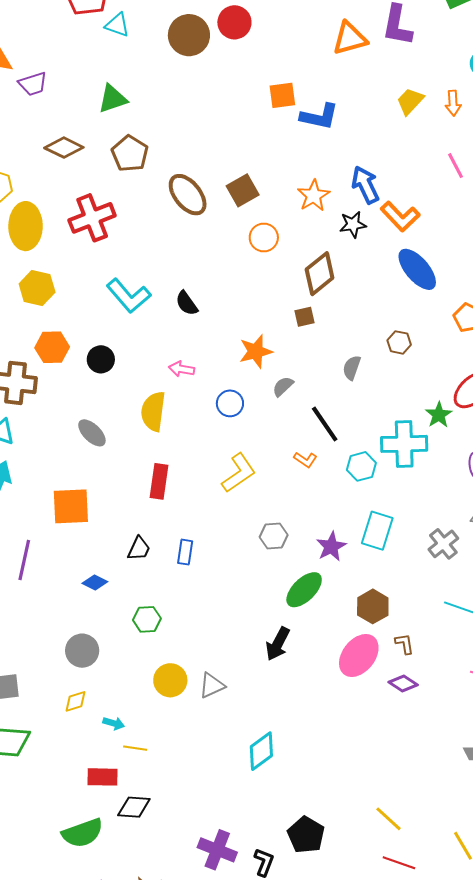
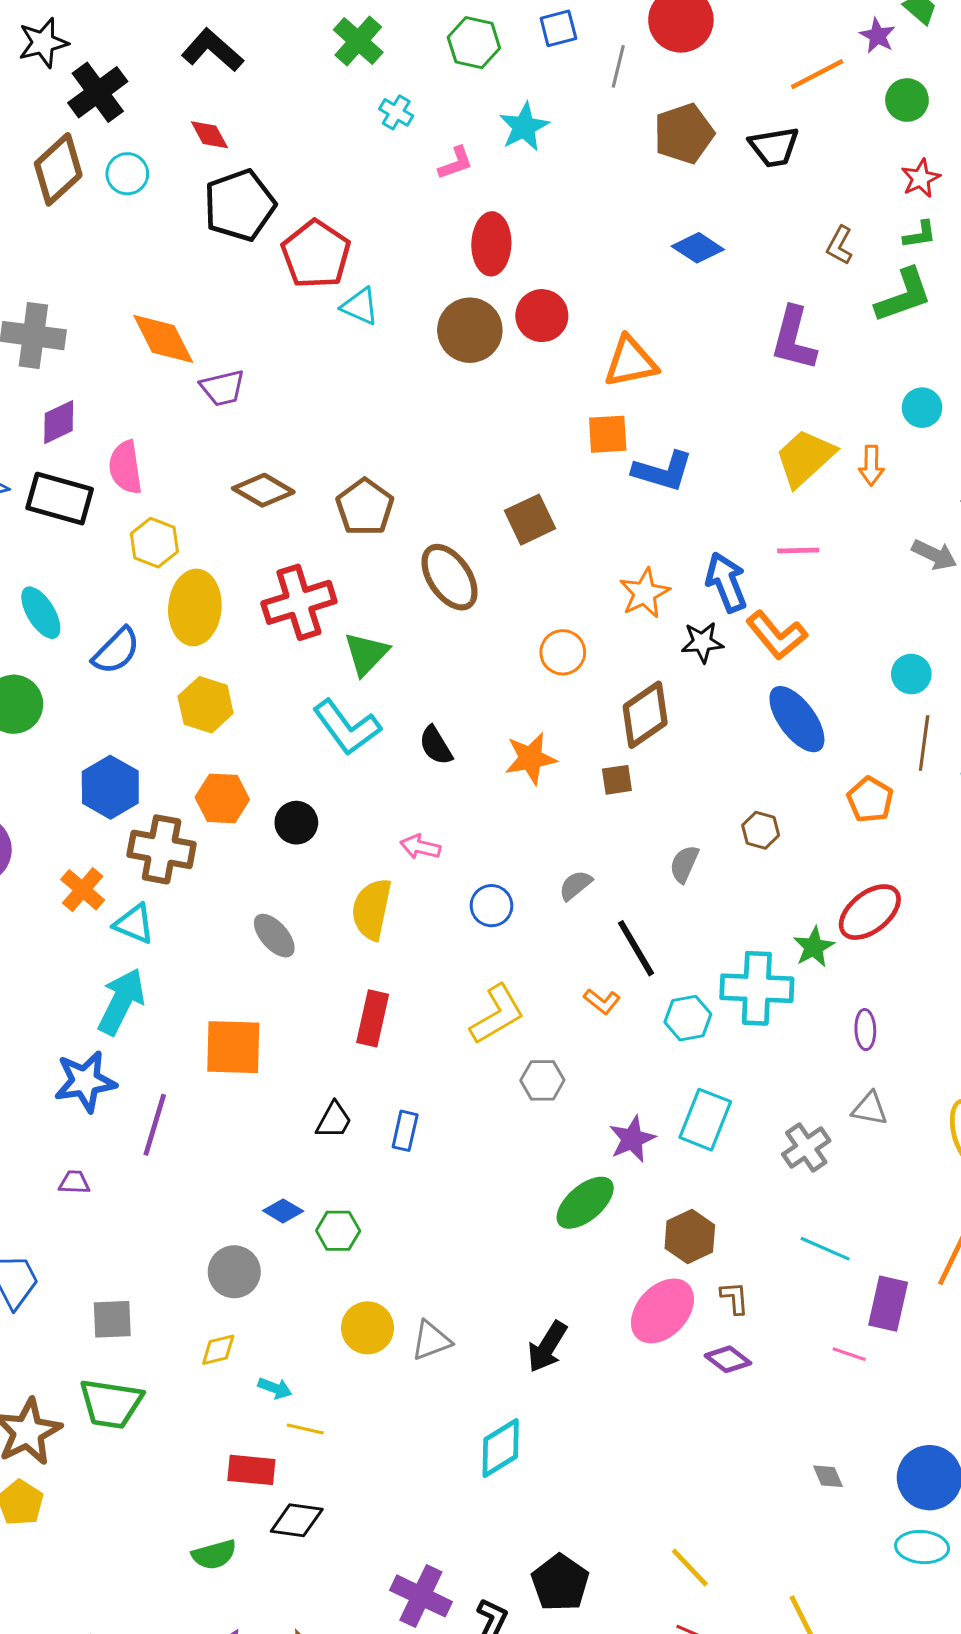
orange triangle: (350, 38) -> (631, 362), moved
green triangle: (113, 99) -> (366, 654), moved, turned -32
yellow trapezoid: (410, 101) -> (805, 458), size x1.4
pink line: (455, 166) -> (798, 550), moved, turned -68
brown square: (243, 190) -> (530, 520), moved
orange star: (256, 351) -> (531, 758), moved
gray hexagon: (274, 536) -> (542, 1080), moved
blue diamond: (95, 582) -> (283, 1211), moved
black arrow: (278, 644) -> (547, 1347), moved
green semicircle: (83, 833) -> (214, 1555), size x0.7

